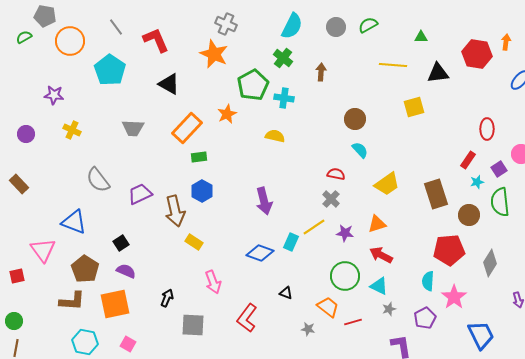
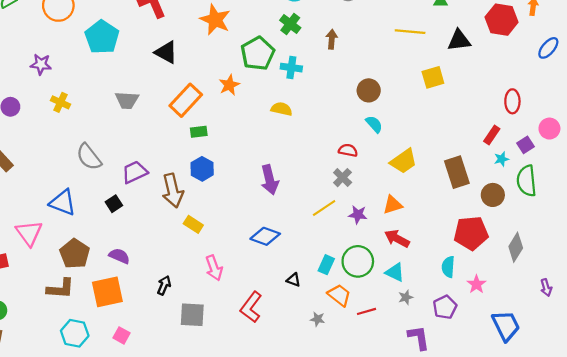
cyan rectangle: (291, 242) -> (326, 265), moved
black square: (121, 243) -> (114, 204), moved
pink star: (454, 297) -> (476, 284), size x0.7

